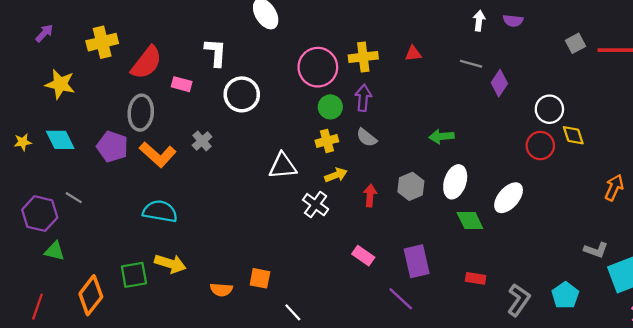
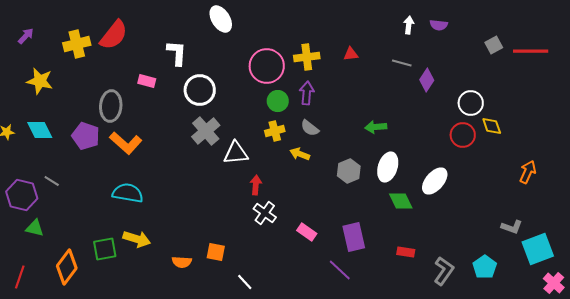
red semicircle: (146, 63) -> (114, 35), moved
gray cross: (202, 141) -> (206, 131), moved, size x1.6
yellow arrow: (336, 175) -> (300, 154), moved, turned -138
red arrow: (370, 195) -> (256, 185), moved
white cross: (316, 205) -> (265, 213), moved

